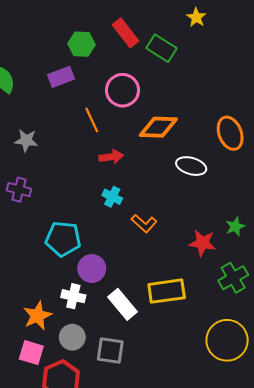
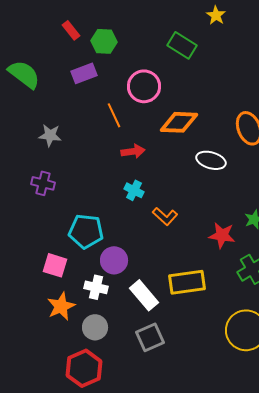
red rectangle: (126, 33) -> (71, 30), moved, size x0.7
gray square: (110, 351) -> (150, 337), moved, turned -32
pink square: (31, 353) -> (55, 265), moved

